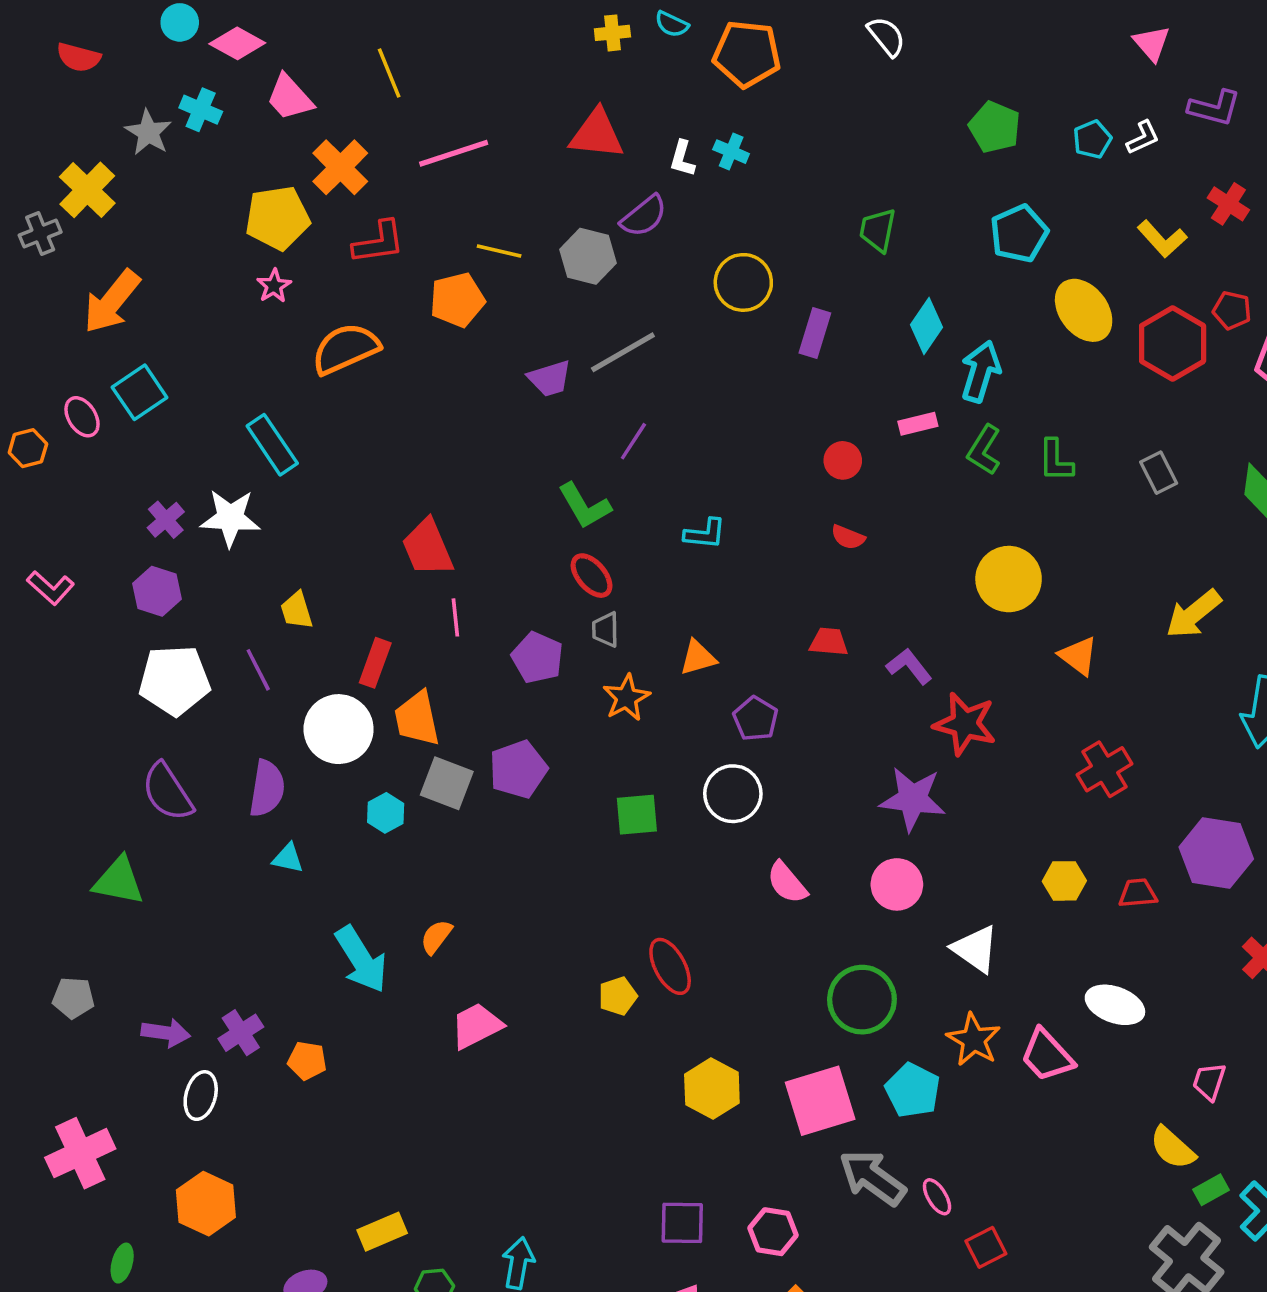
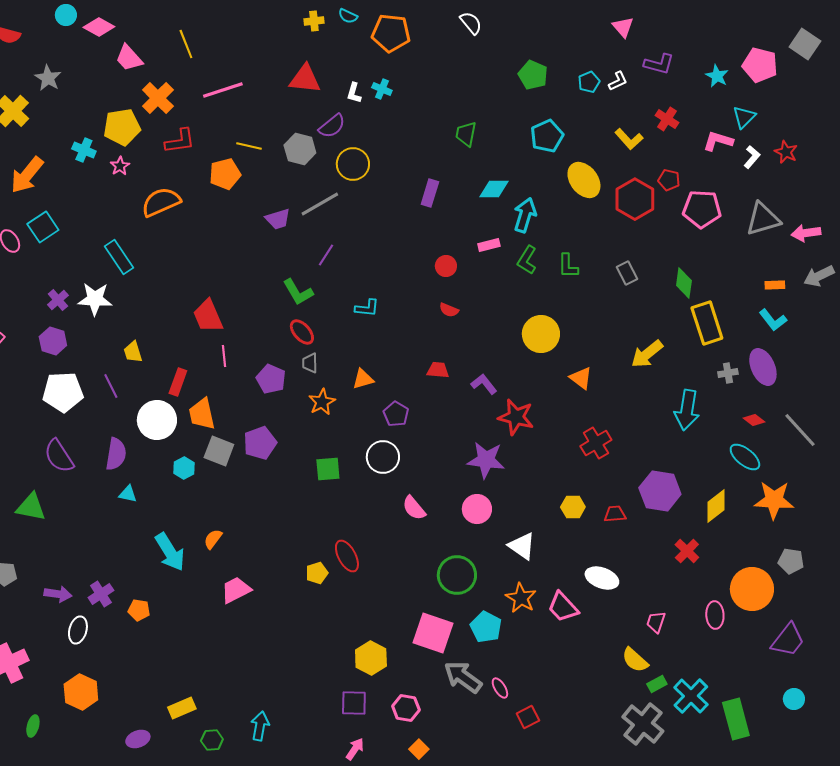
cyan cross: (201, 110) -> (84, 150), moved
yellow circle: (743, 282) -> (353, 164), moved
cyan diamond: (927, 326) -> (494, 189), turned 56
yellow hexagon: (712, 1089) -> (371, 658), moved
pink square: (820, 1101) -> (433, 633), turned 36

